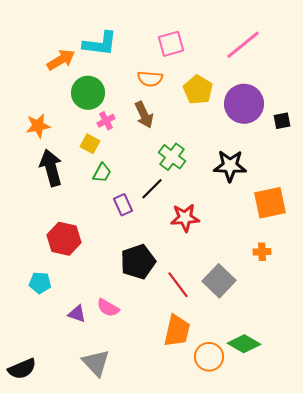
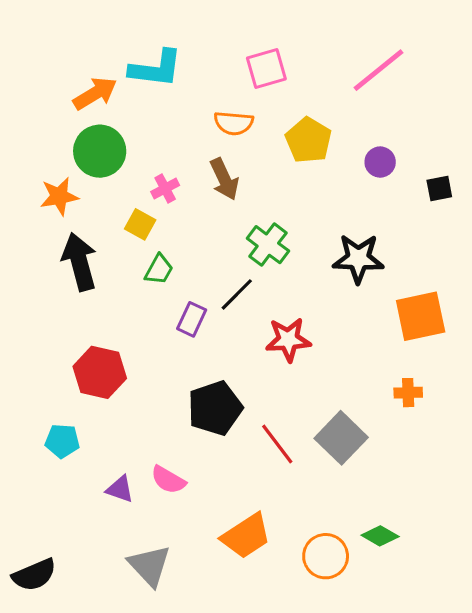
green circle: (88, 93) -> (100, 151), moved
purple circle: (244, 104) -> (380, 162), size x0.5
purple rectangle: (123, 205) -> (192, 319), turned 50
orange trapezoid: (177, 331) -> (246, 536), moved, turned 44
green diamond: (244, 344) -> (380, 536), size x0.7

